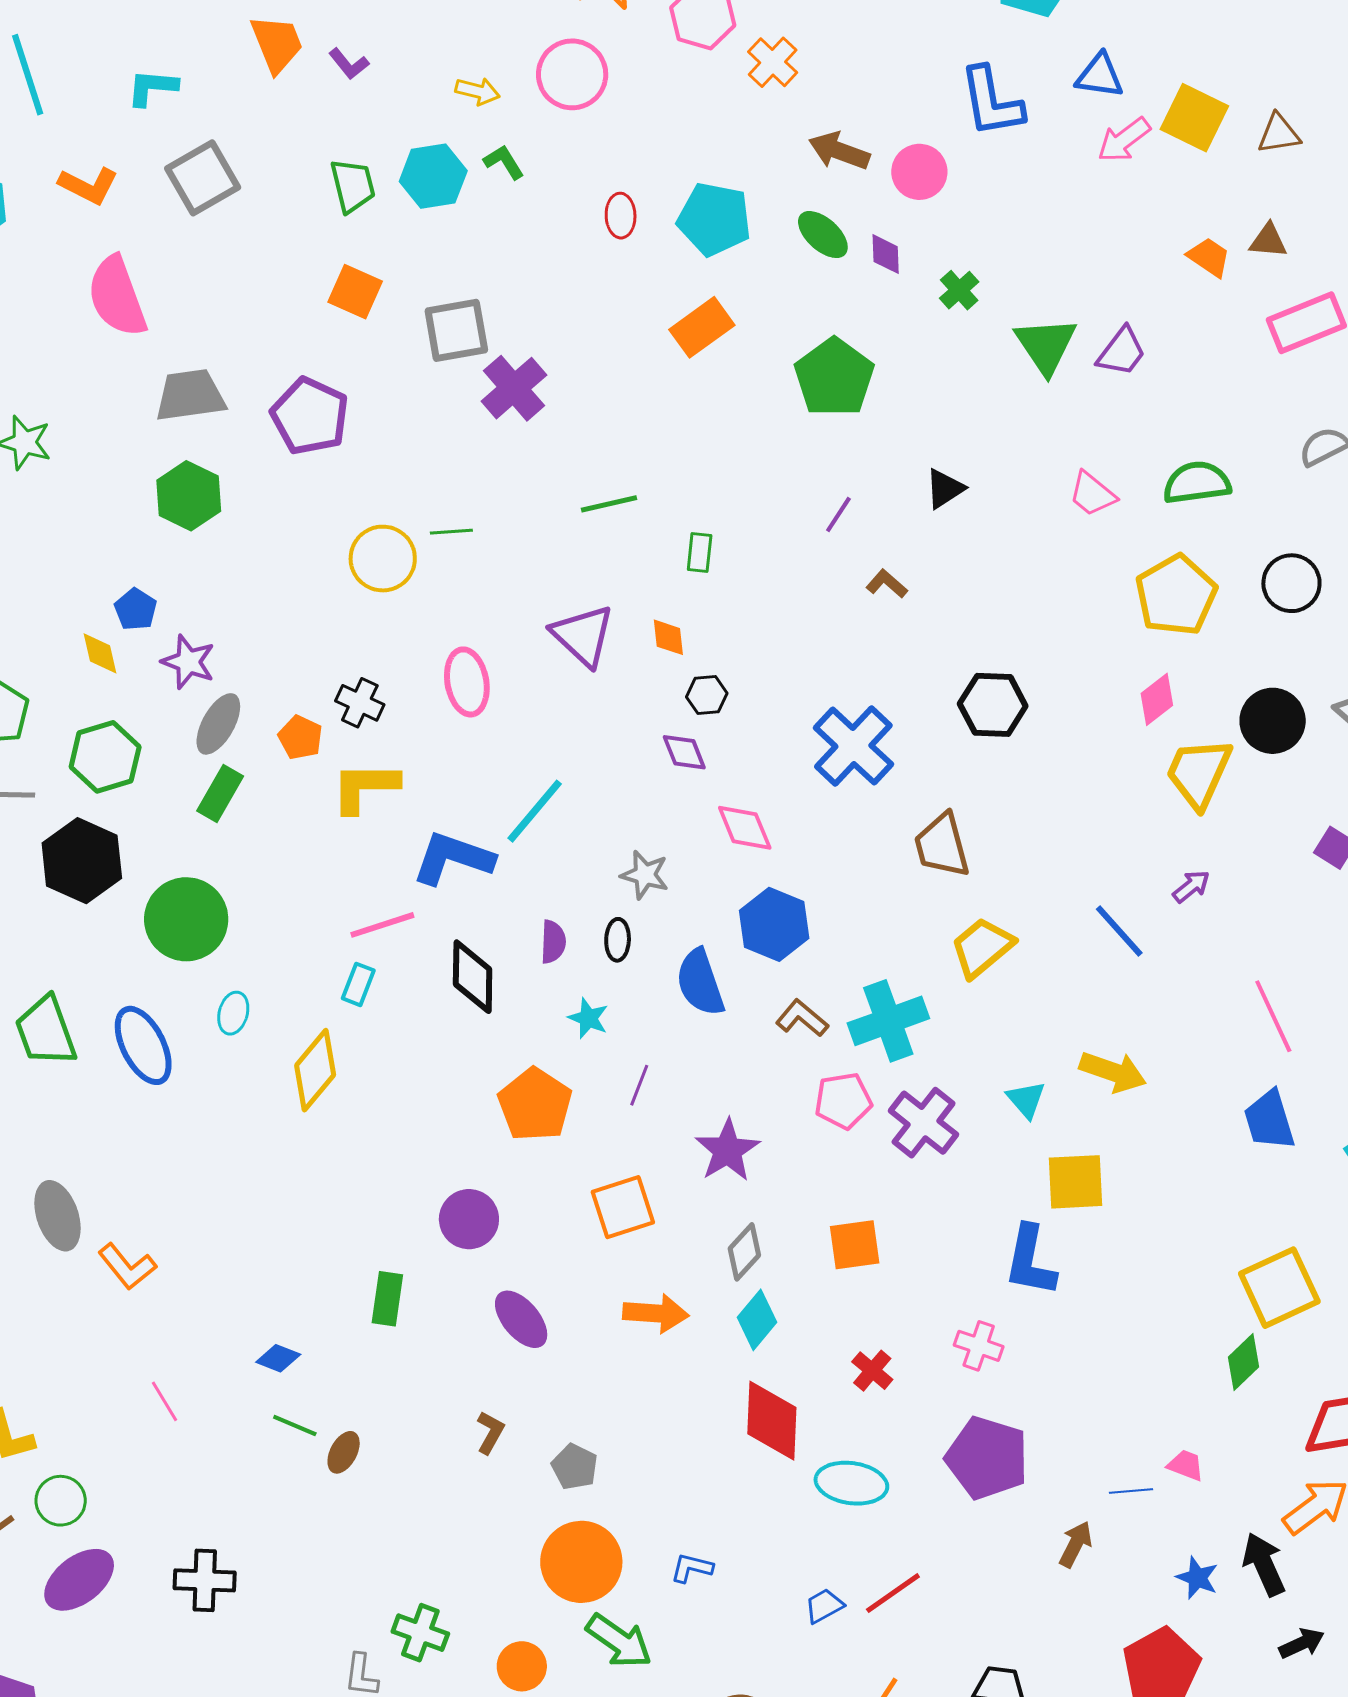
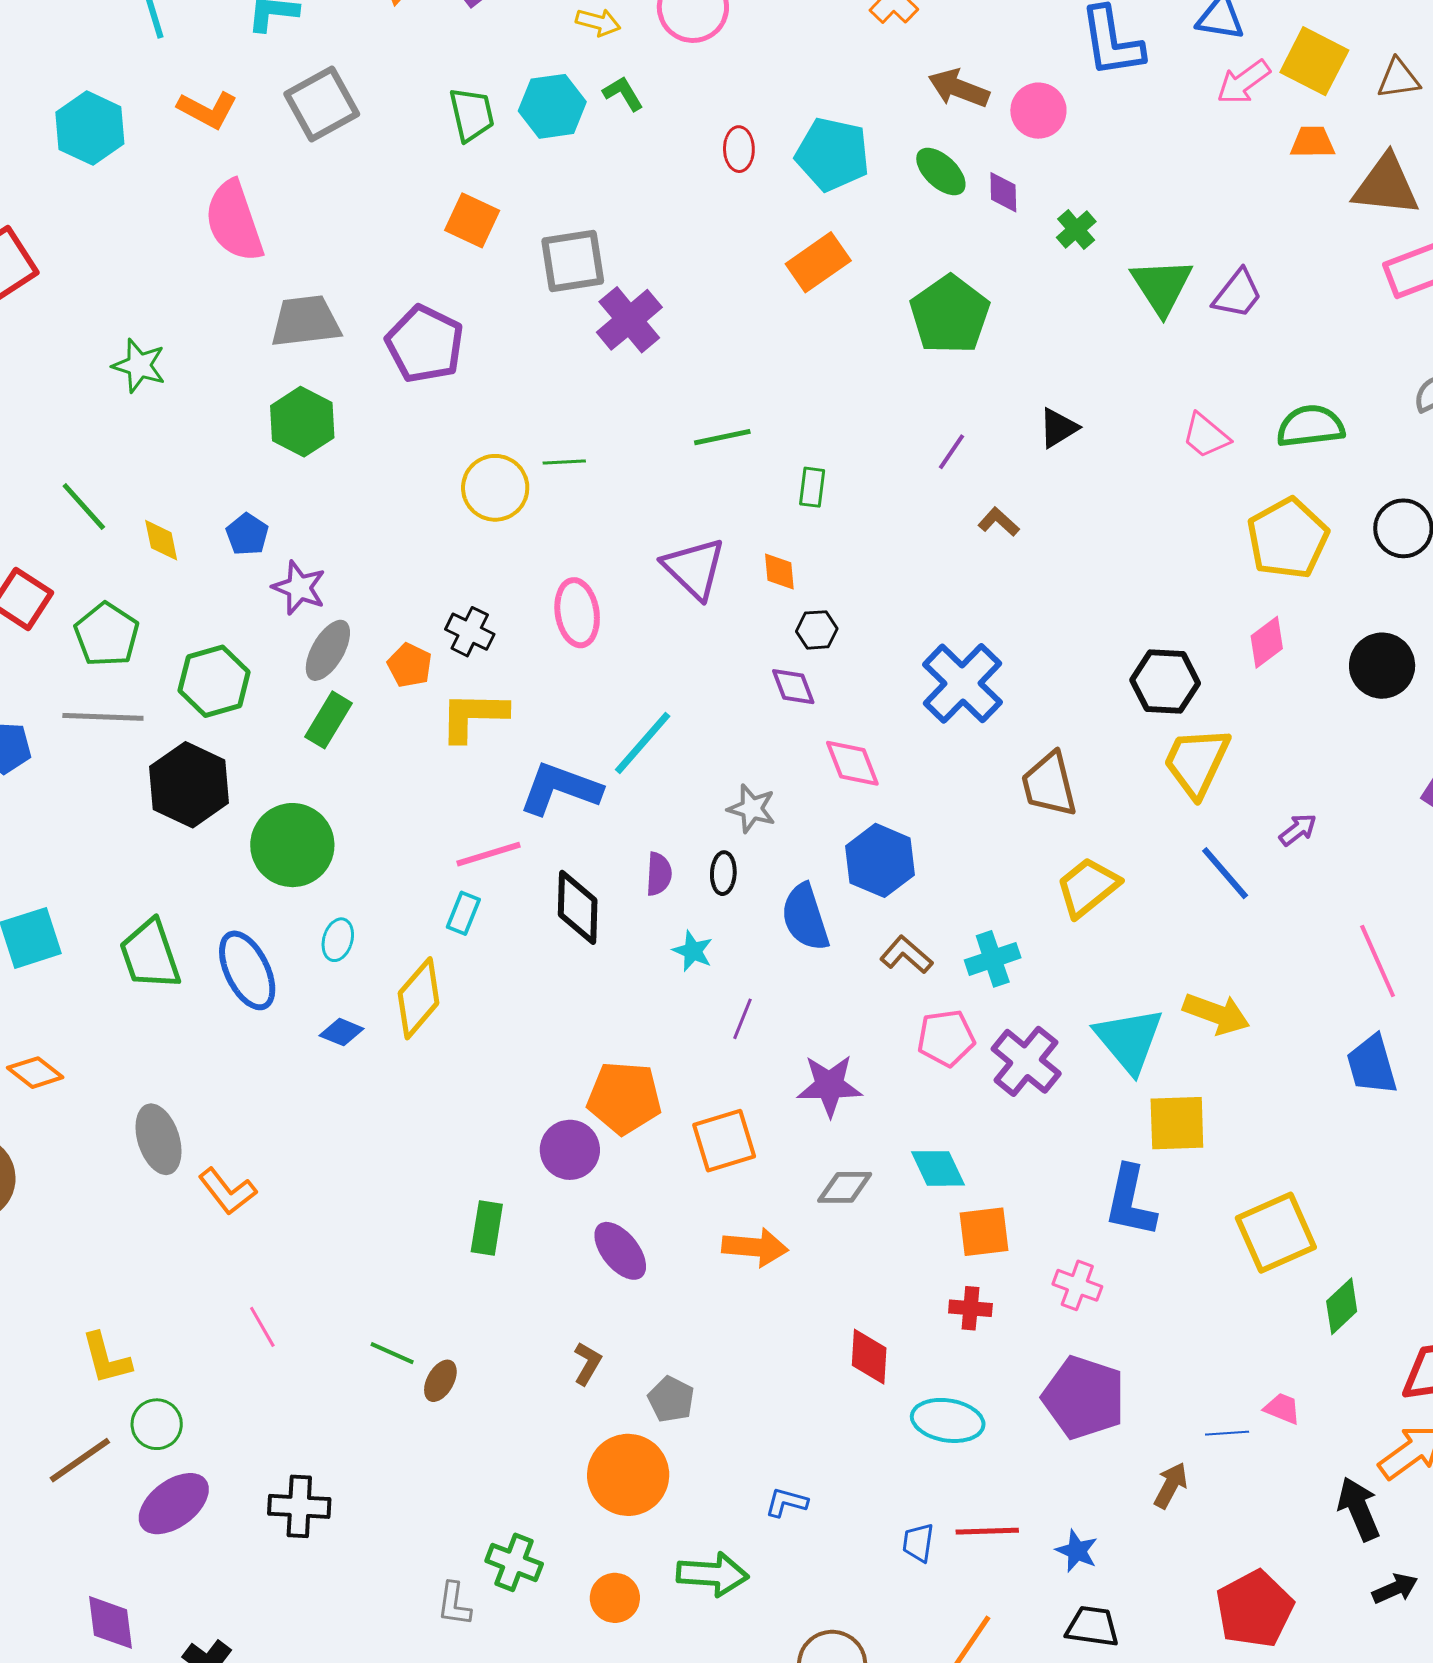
brown triangle: (1268, 241) -> (1386, 185), size x1.8
orange trapezoid: (1209, 257) -> (1312, 142), moved, turned -36
yellow diamond: (100, 653) -> (161, 540), moved
black hexagon: (993, 705) -> (1165, 682), moved
yellow trapezoid: (1199, 773) -> (1197, 762), moved
cyan cross: (888, 1021) -> (993, 959), size x0.7
cyan triangle: (1026, 1099) -> (1129, 1040), size x1.8
orange pentagon: (535, 1105) -> (624, 1098), moved, turned -30
purple star: (727, 1150) -> (829, 1086), turned 30
orange square: (855, 1245) -> (984, 1232), moved
gray diamond: (744, 1252) -> (845, 1187), turned 46
yellow square: (1279, 1288) -> (1276, 1233), moved
cyan diamond: (757, 1320) -> (938, 1168), moved, turned -66
blue diamond: (278, 1358) -> (342, 1032), moved
red cross: (872, 1371) -> (970, 1308), turned -36
red diamond: (772, 1421) -> (869, 1357), size x0.7
orange circle: (581, 1562) -> (628, 1475), moved
blue star: (1197, 1578) -> (1077, 1551), moved
red line: (893, 1593) -> (987, 1531), turned 32
blue trapezoid: (824, 1606) -> (918, 1543), turned -54
green arrow: (619, 1641) -> (713, 1574), turned -32

